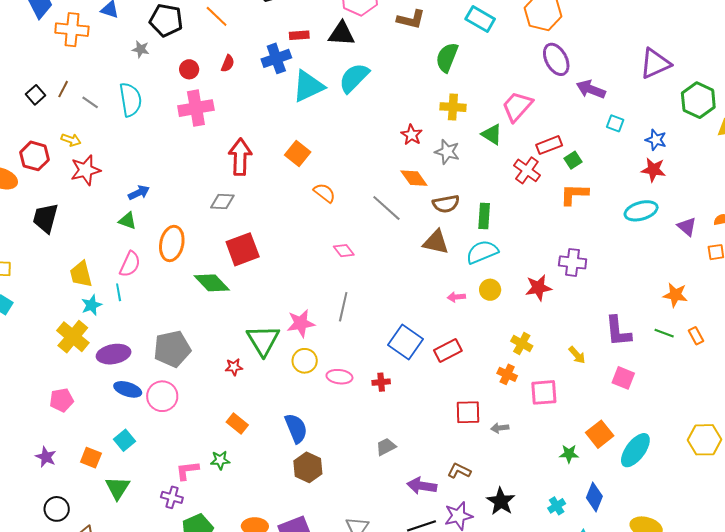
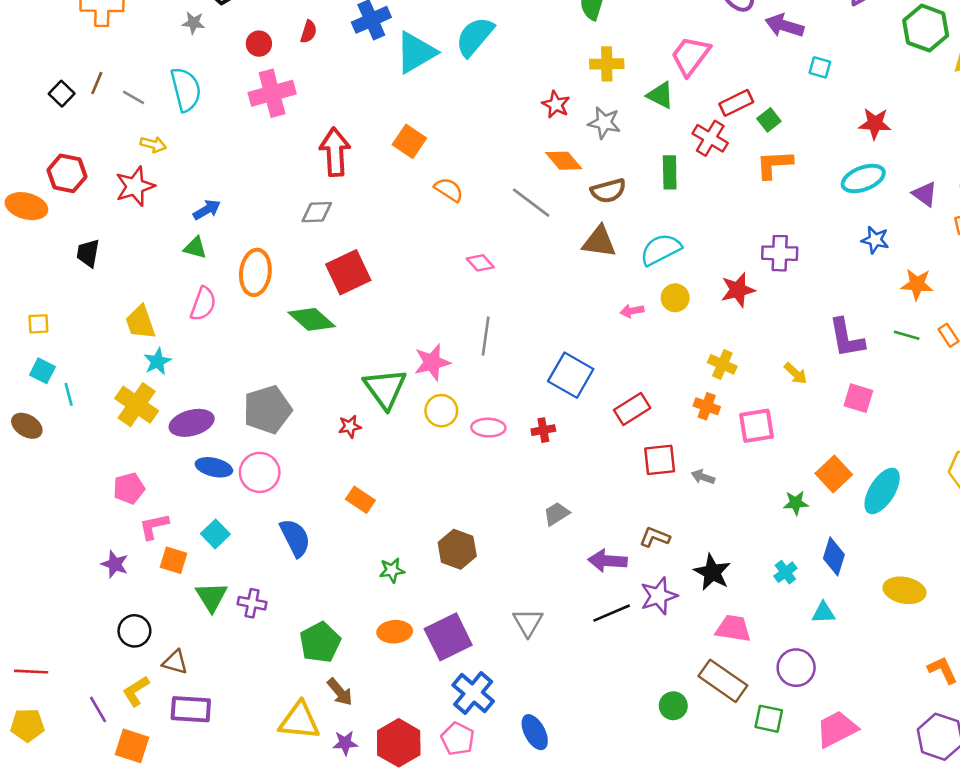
yellow arrow: (71, 140) -> (153, 144), moved
blue star: (656, 140) -> (875, 240), moved
green rectangle: (484, 216) -> (670, 172), moved
black trapezoid: (45, 218) -> (88, 253), size x0.7
cyan line: (119, 292) -> (69, 394), moved
red rectangle: (448, 350) -> (632, 409), moved
blue semicircle: (296, 428) -> (295, 538), moved
gray arrow: (500, 428) -> (703, 477), turned 30
green star: (220, 460) -> (392, 570), moved
pink L-shape: (187, 471) -> (154, 526), moved
purple cross: (172, 497) -> (252, 603), moved

